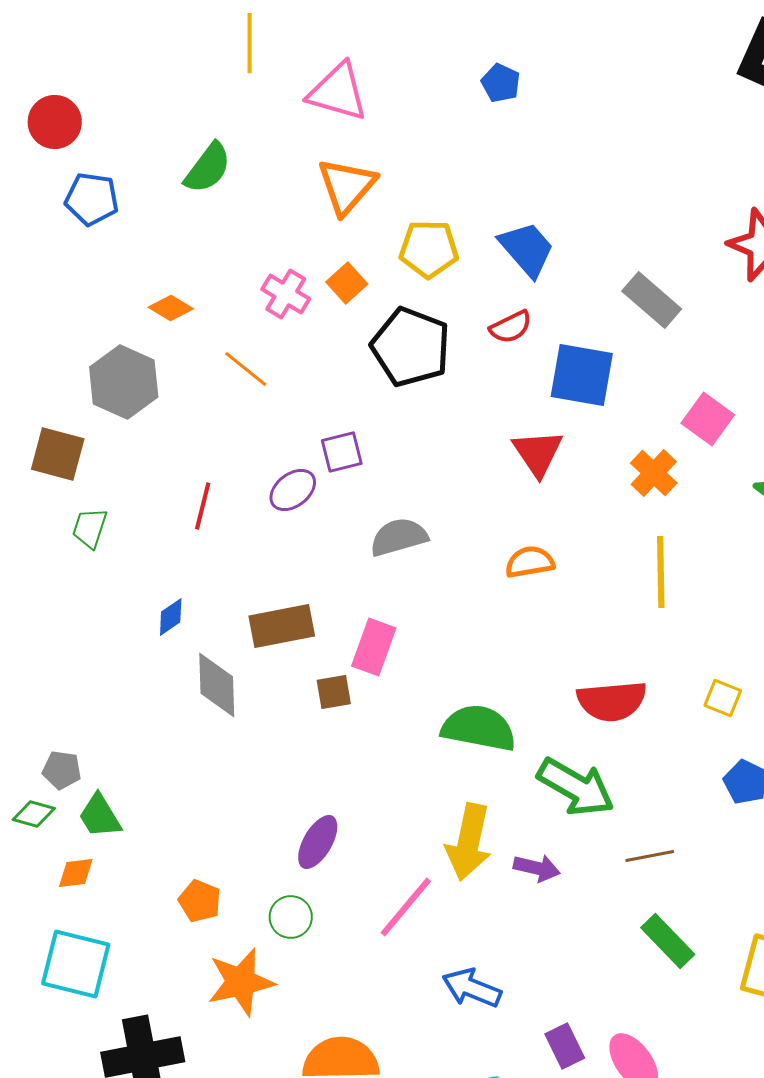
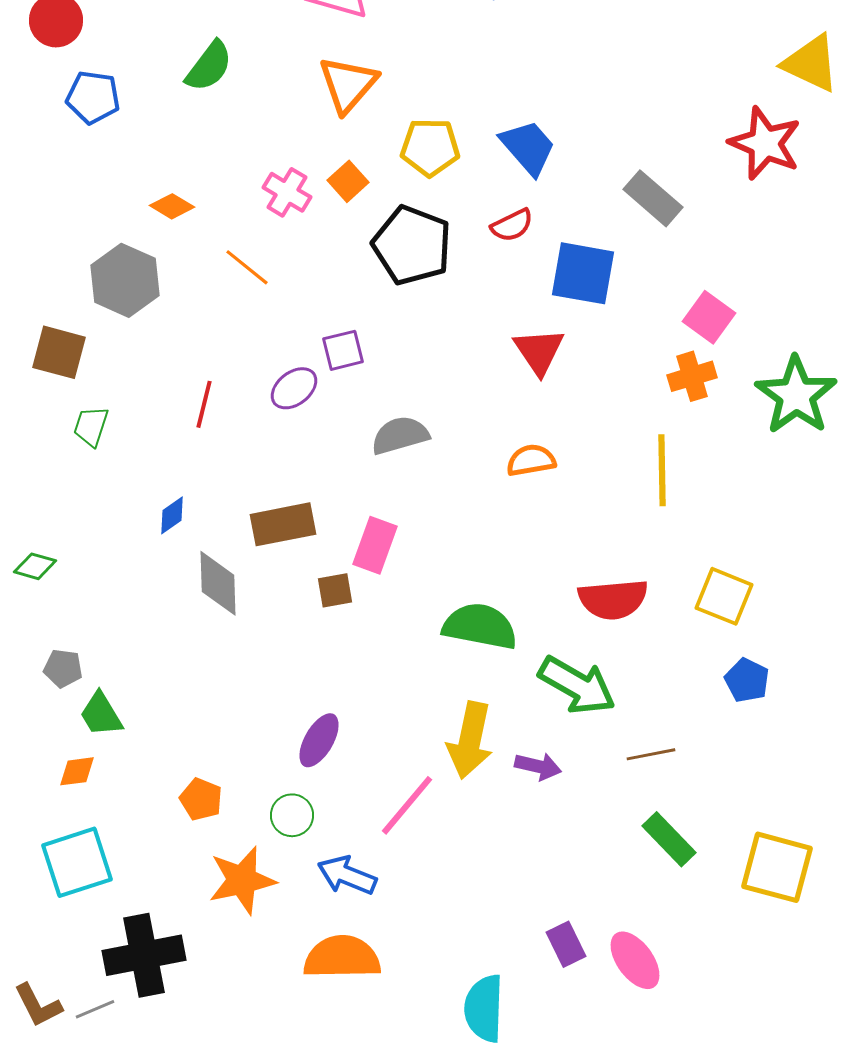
orange cross: (654, 473) -> (692, 376), moved, turned 30
yellow square: (723, 698) -> (724, 596), size x1.5
green diamond: (34, 814) -> (35, 566), moved
cyan square: (76, 964) -> (77, 862), turned -32
blue arrow: (472, 988) -> (347, 875), moved

